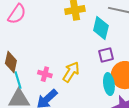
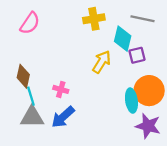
purple square: (106, 55) -> (137, 55), moved
yellow arrow: (71, 72) -> (102, 62), moved

